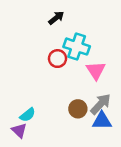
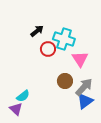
black arrow: (56, 18) -> (37, 31), moved
brown circle: (78, 109) -> (65, 81), moved
blue triangle: (102, 121) -> (85, 101), turned -36

